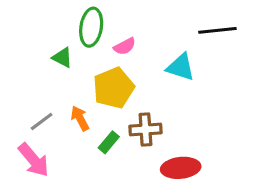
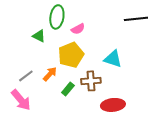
cyan triangle: (181, 67) -> (113, 59), moved
orange arrow: (80, 118) -> (50, 74), turned 70

